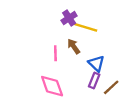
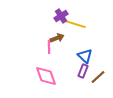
brown arrow: (74, 46) -> (57, 38), moved, turned 104

